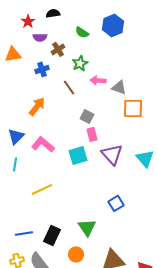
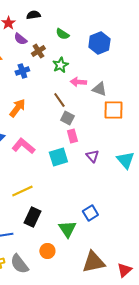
blue hexagon: (113, 25) -> (99, 43), moved
purple semicircle: (40, 37) -> (20, 39), turned 40
brown line: (69, 87) -> (59, 100), moved
purple triangle: (112, 154) -> (92, 156), size x0.6
blue square: (116, 203) -> (90, 213), moved
black rectangle: (52, 235) -> (32, 217), moved
orange circle: (76, 254) -> (47, 251), moved

